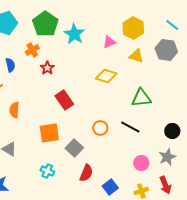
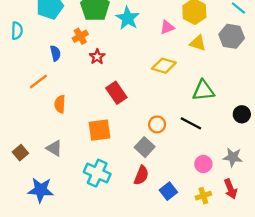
black circle: (172, 131) -> (242, 114), moved
gray square: (74, 148) -> (145, 147), moved
gray star: (167, 157) -> (233, 157), turned 30
cyan cross: (47, 171) -> (97, 173), size x1.6

